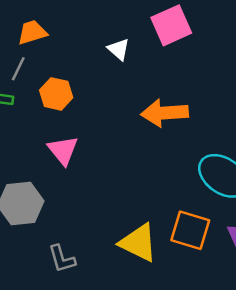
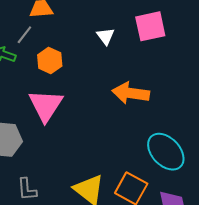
pink triangle: (63, 150) -> (46, 105), size x1.4

